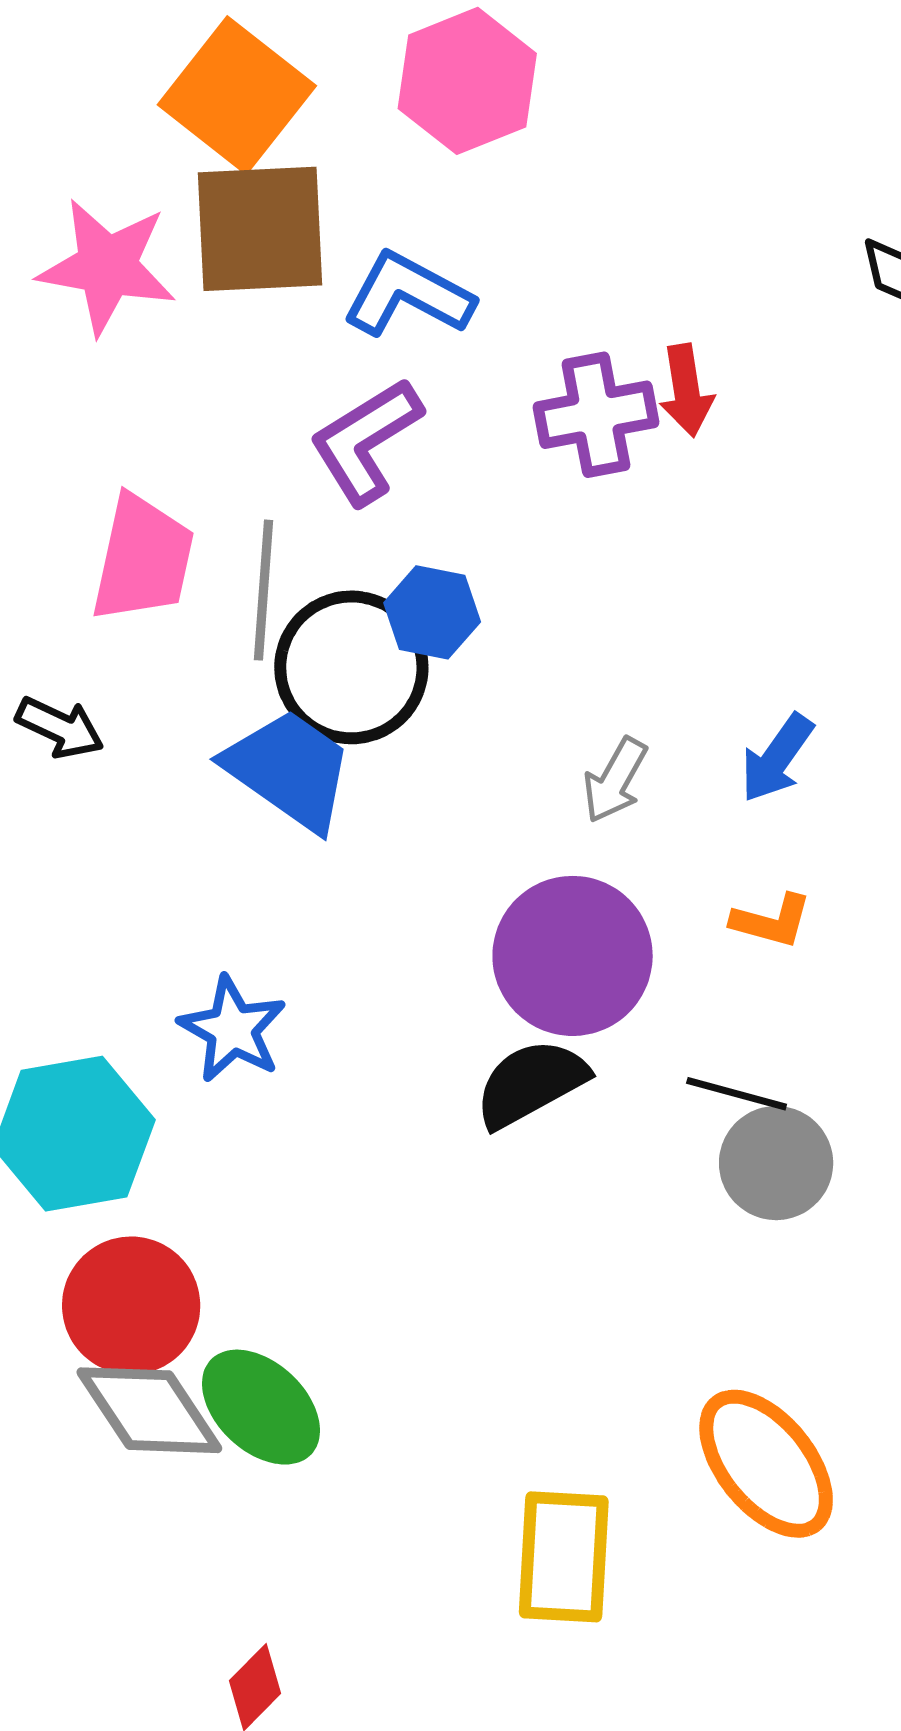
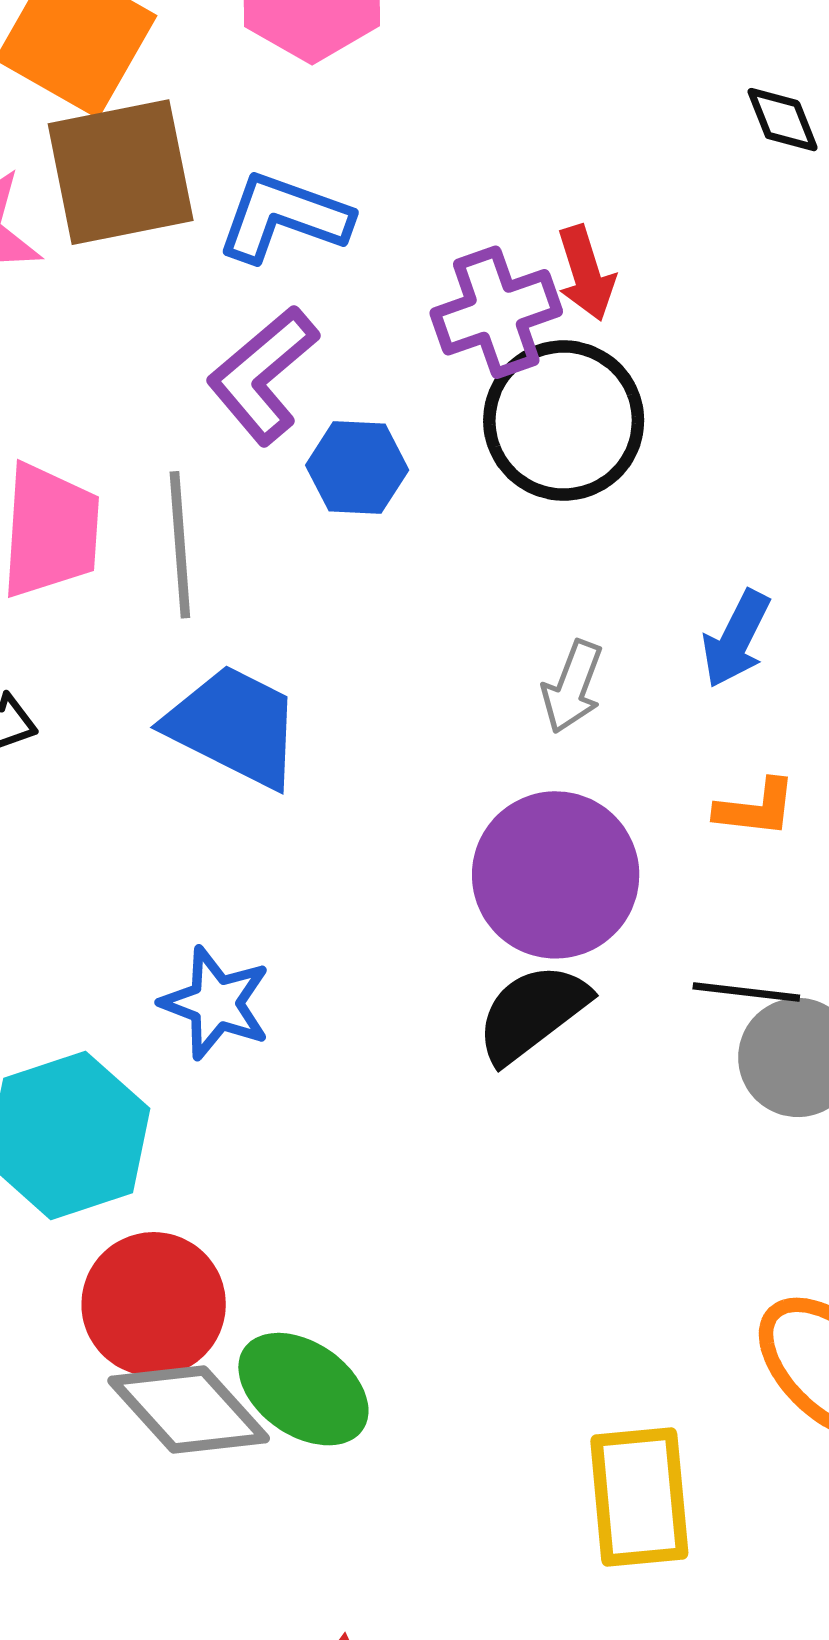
blue hexagon: (432, 612) -> (357, 468), moved
black circle: (351, 667) -> (564, 421), moved

